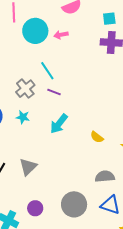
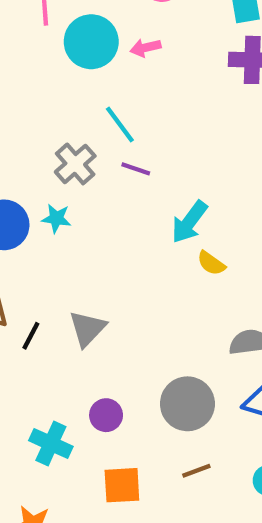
cyan star: (23, 117) -> (56, 218), moved
cyan arrow: (59, 124) -> (189, 222), moved
yellow semicircle: (97, 137) -> (211, 263), moved

